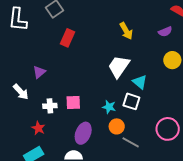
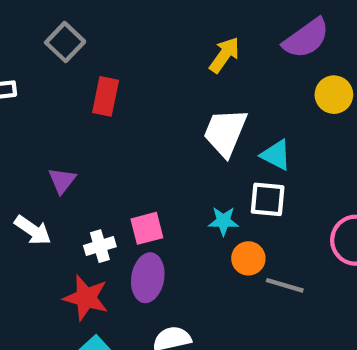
yellow arrow: (126, 31) -> (224, 55), turned -102
purple semicircle: (165, 32) -> (306, 38), size x1.6
red star: (38, 128) -> (86, 298), size x1.5
purple ellipse: (83, 133) -> (148, 278), moved

